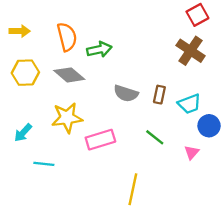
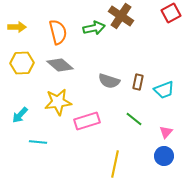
green arrow: (99, 50) -> (94, 28), moved
brown cross: (191, 51) -> (121, 16), moved
blue circle: (209, 126) -> (164, 156), moved

